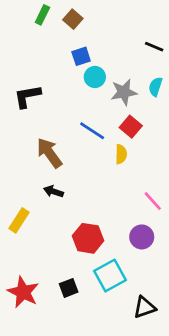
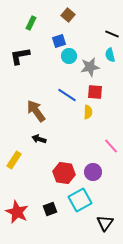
green rectangle: (42, 15) -> (31, 23), moved
brown square: (73, 19) -> (68, 15), moved
cyan semicircle: (156, 87) -> (110, 55), moved, turned -32
black L-shape: (27, 96) -> (20, 56), moved
red square: (131, 127) -> (95, 92), turned -35
purple circle: (142, 237) -> (93, 172), moved
black triangle: (144, 307) -> (105, 223), turned -36

